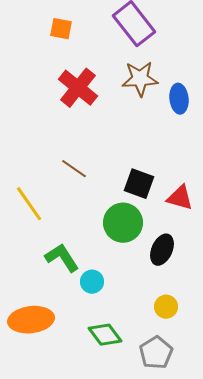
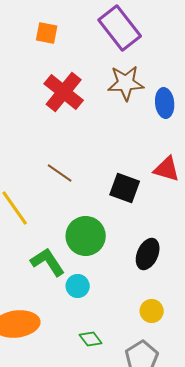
red triangle: (180, 198) -> (167, 169), moved
green circle: (123, 223) -> (86, 236), moved
green diamond: (105, 335) -> (91, 339), size x0.7

